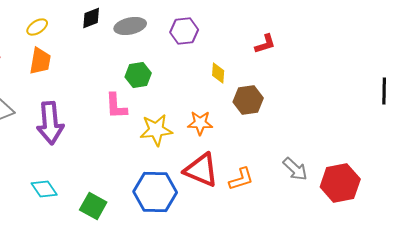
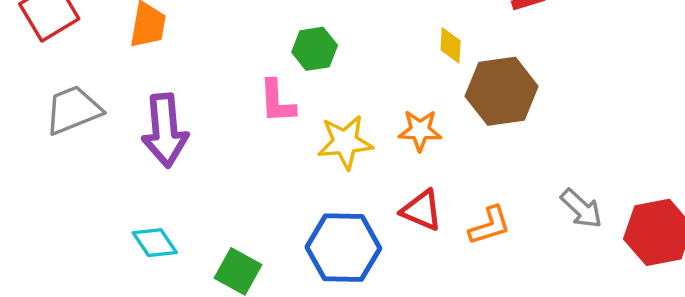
brown hexagon: (248, 100) -> (502, 91), size x1.4
red triangle: (201, 170) -> (422, 210), size x0.7

